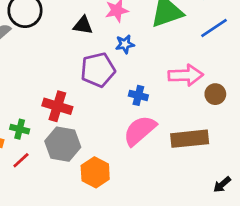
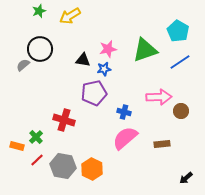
blue star: (125, 44) -> (104, 69), moved
green cross: (20, 129) -> (36, 137), turned 32
brown rectangle: (190, 139) -> (162, 144), size x0.6
gray hexagon: (63, 144) -> (63, 166), moved

